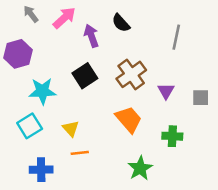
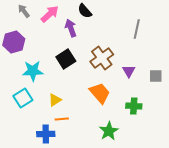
black semicircle: (121, 23) -> (85, 11), moved
yellow triangle: (71, 128) -> (55, 100), turned 40
blue cross: (41, 170) -> (46, 134), moved

